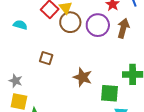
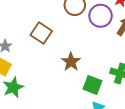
brown square: (46, 58) -> (41, 33), size x1.5

